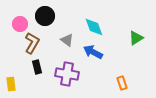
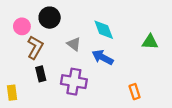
green triangle: (136, 38) -> (150, 42), turned 35

